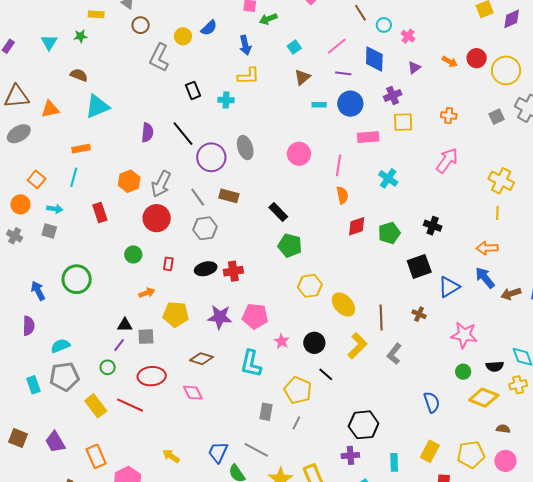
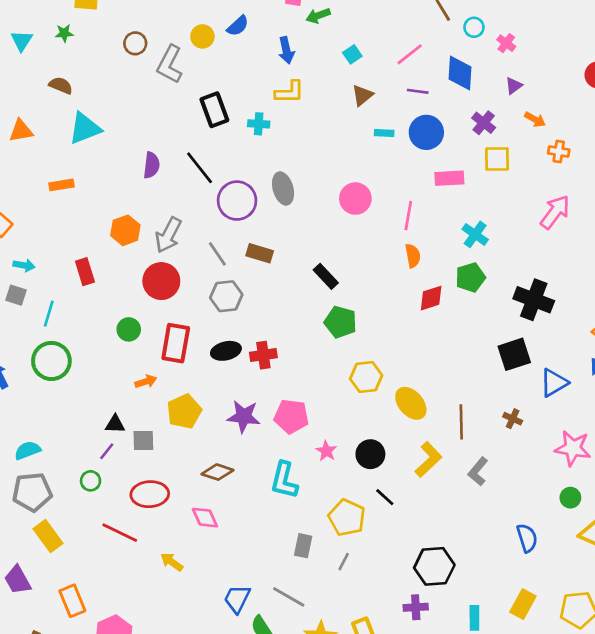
brown circle: (141, 25) -> (135, 43), moved
orange arrow: (450, 62) -> (535, 119), moved
black rectangle: (193, 90) -> (214, 110), size x1.4
purple cross: (393, 96) -> (484, 123), turned -30
cyan line: (74, 177) -> (49, 314), moved
black cross: (433, 226) -> (534, 300), size x1.6
green pentagon: (389, 233) -> (470, 277), moved
red rectangle: (168, 264) -> (176, 343), size x2.0
yellow pentagon: (176, 314) -> (184, 411), turned -30
yellow rectangle: (96, 406) -> (48, 536), moved
yellow arrow: (171, 456) -> (172, 562), moved

